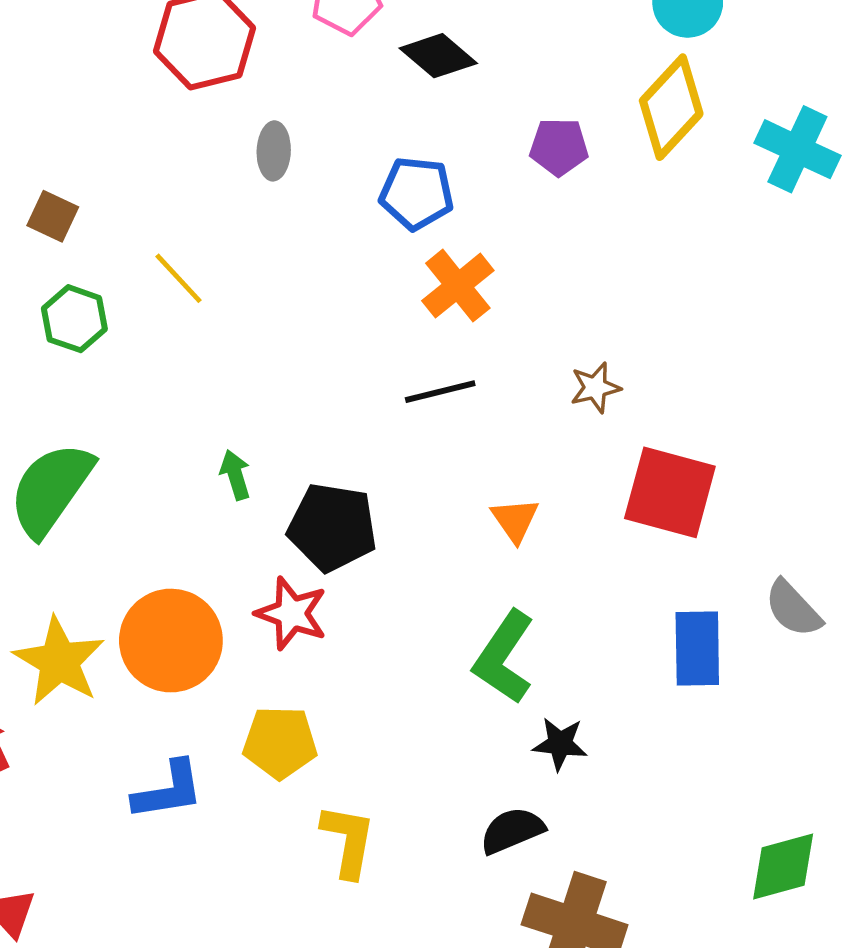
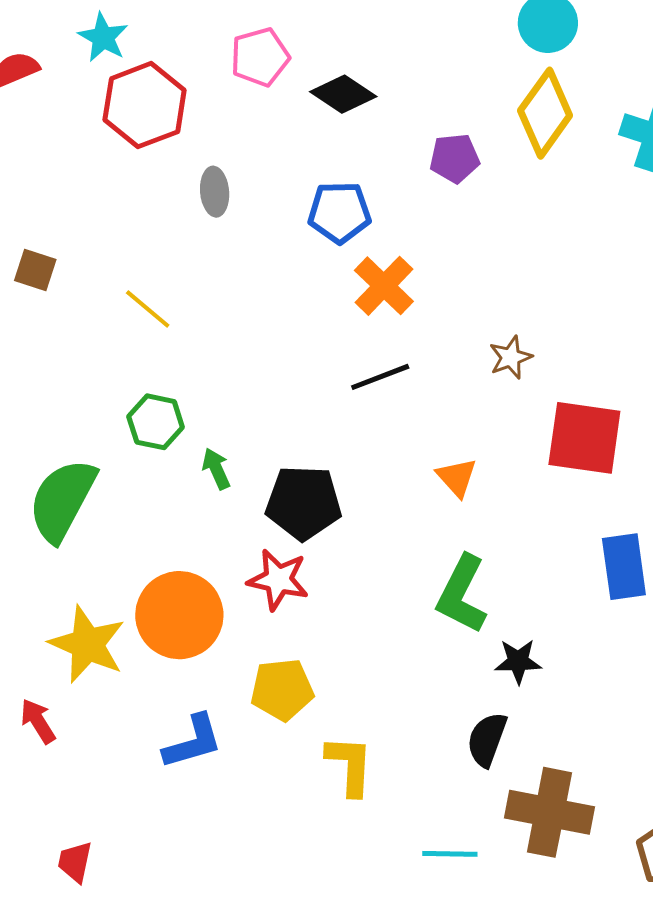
green hexagon: (74, 319) -> (156, 422), moved
black semicircle: (512, 831) -> (487, 739), turned -40

